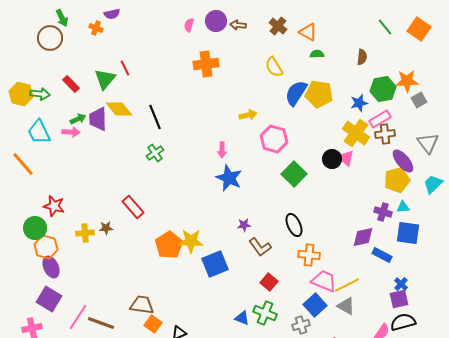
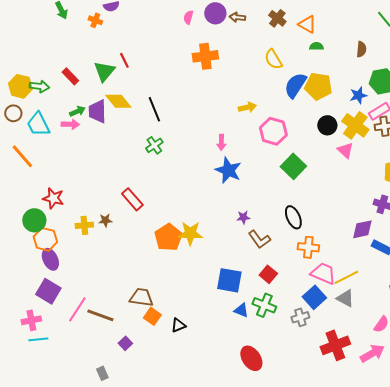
brown circle: (50, 38) -> (13, 113), moved, size x0.7
black circle: (332, 159) -> (327, 125), moved
blue square: (215, 264) -> (229, 280), moved, turned 32

